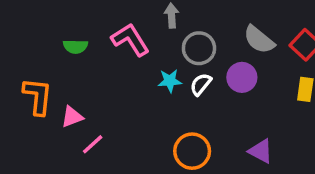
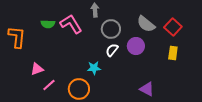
green semicircle: (75, 47) -> (48, 24), moved
cyan star: (170, 81) -> (94, 68), moved
orange L-shape: (38, 96) -> (17, 37), moved
orange circle: (192, 151) -> (79, 89), moved

